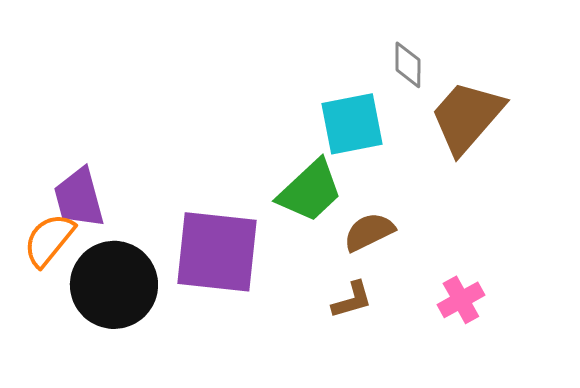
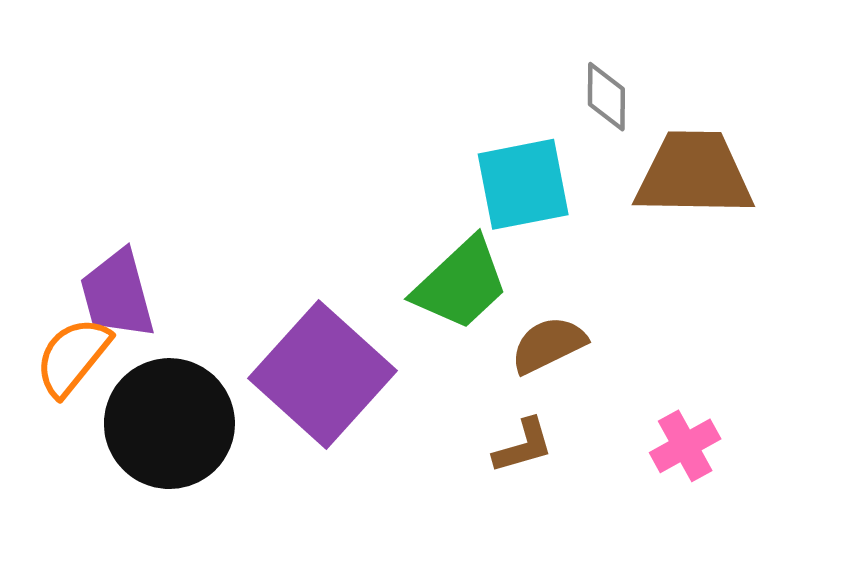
brown trapezoid: (467, 117) -> (694, 174), turned 50
purple square: (217, 252) -> (322, 375), turned 36

